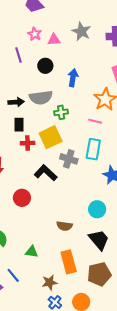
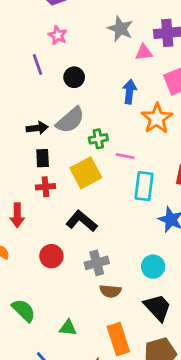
pink triangle: (54, 40) -> (144, 52), moved
blue arrow: (73, 78) -> (130, 92), moved
gray semicircle: (41, 97) -> (70, 120), turned -30
pink line: (95, 121) -> (125, 156), moved
red cross: (28, 143) -> (45, 187), moved
gray cross: (69, 159) -> (97, 263), moved, turned -30

